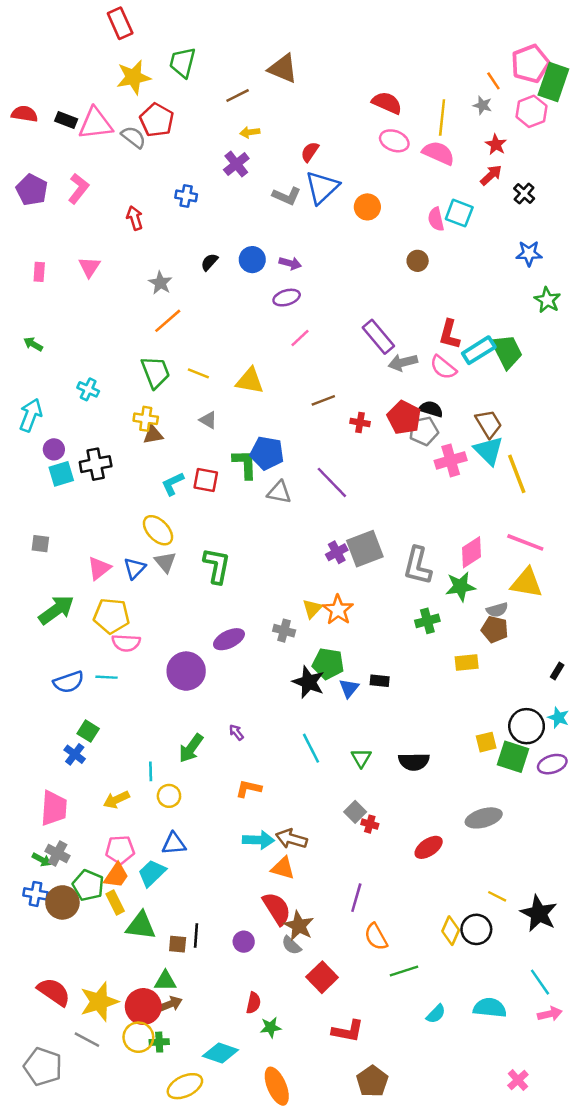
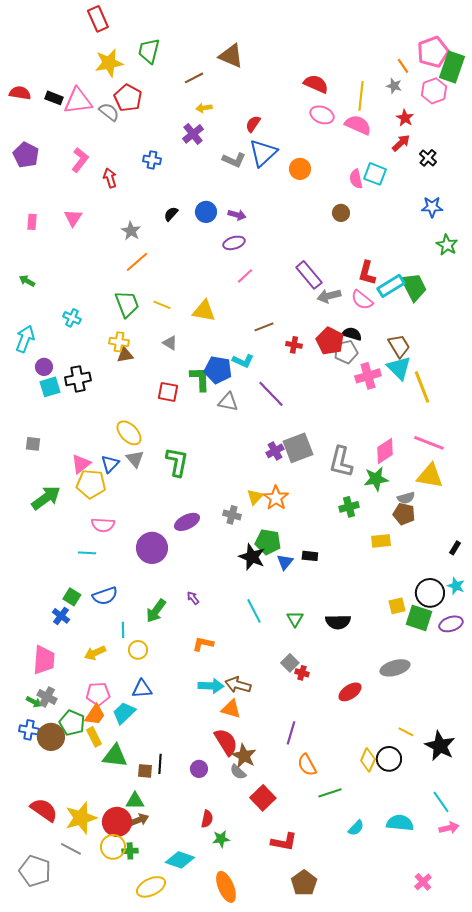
pink L-shape: (78, 189) -> (80, 160), moved
cyan L-shape: (173, 484) -> (243, 361), moved, turned -130
yellow pentagon: (111, 616) -> (91, 484), moved
blue semicircle: (69, 682) -> (105, 596), moved

